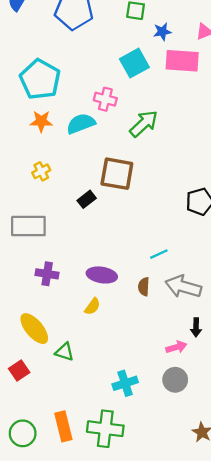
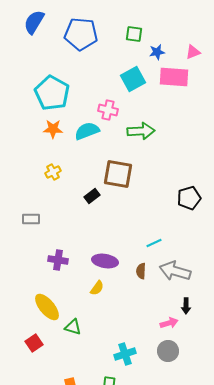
green arrow: (144, 124) -> (141, 131), turned 40
gray rectangle: (28, 226) -> (31, 219), moved, size x0.6

